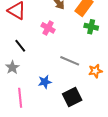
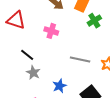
green cross: (91, 27) -> (94, 21), turned -32
gray star: (12, 67) -> (33, 73), moved

